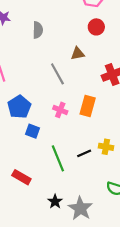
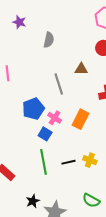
blue pentagon: (19, 107) -> (33, 109), moved
blue square: (33, 131) -> (45, 134), moved

